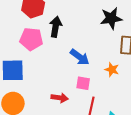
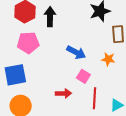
black arrow: (56, 27) -> (50, 17), moved
pink square: (83, 83) -> (83, 76), turned 32

